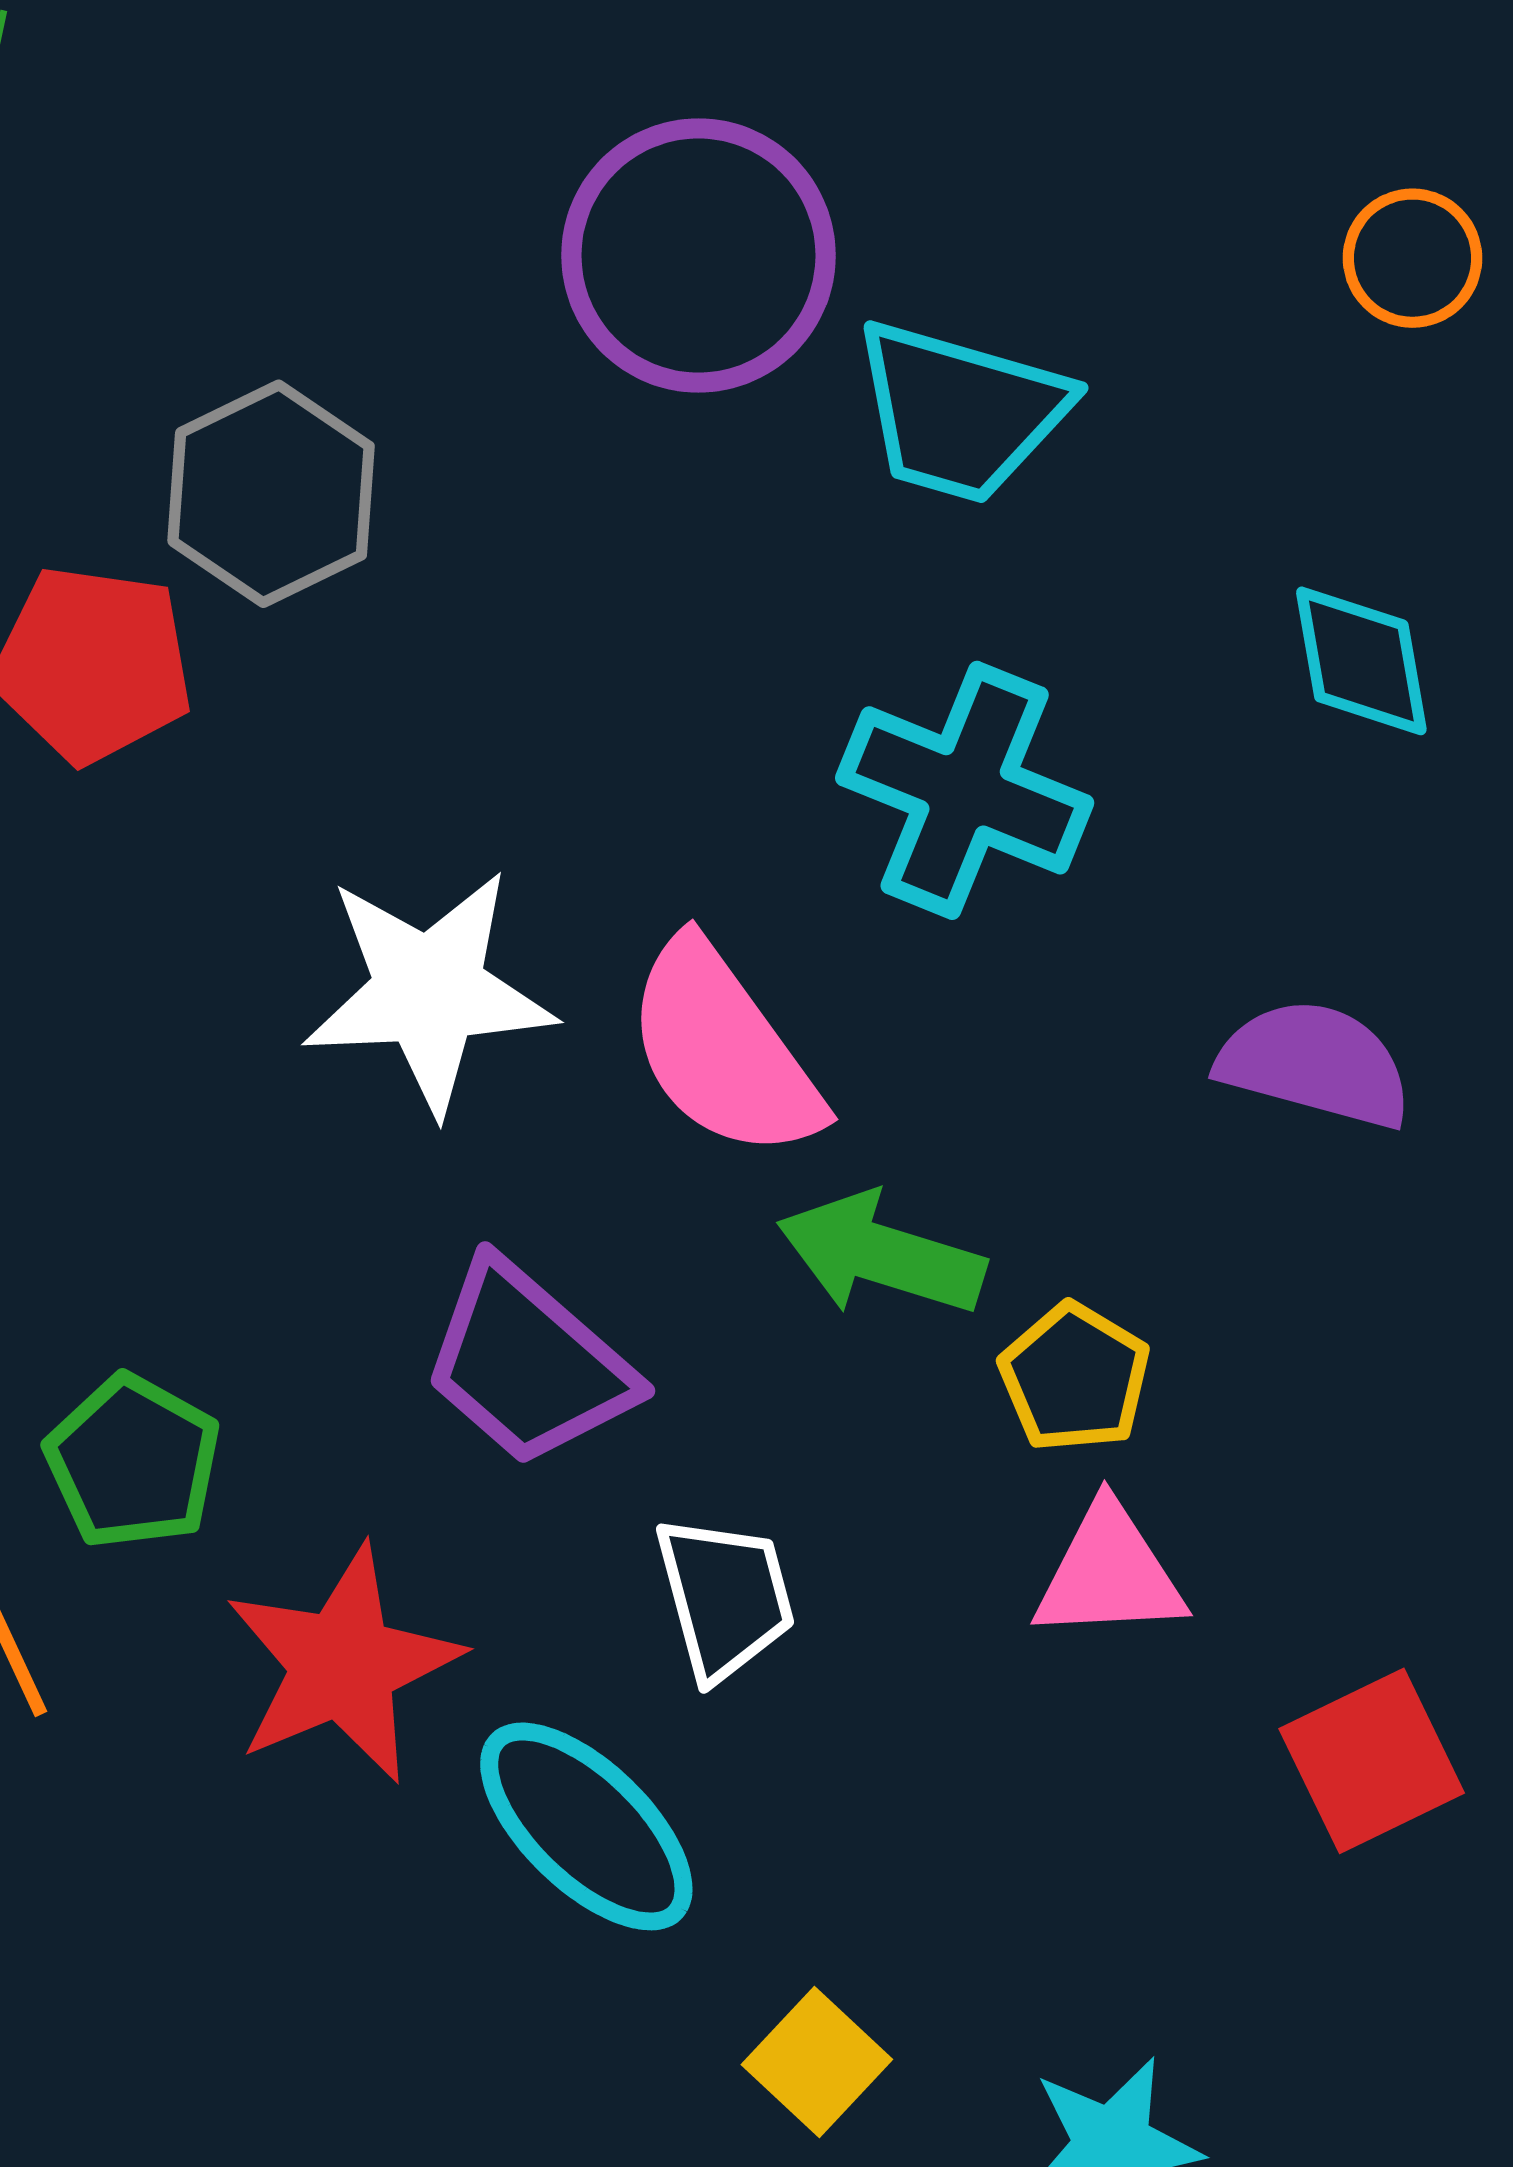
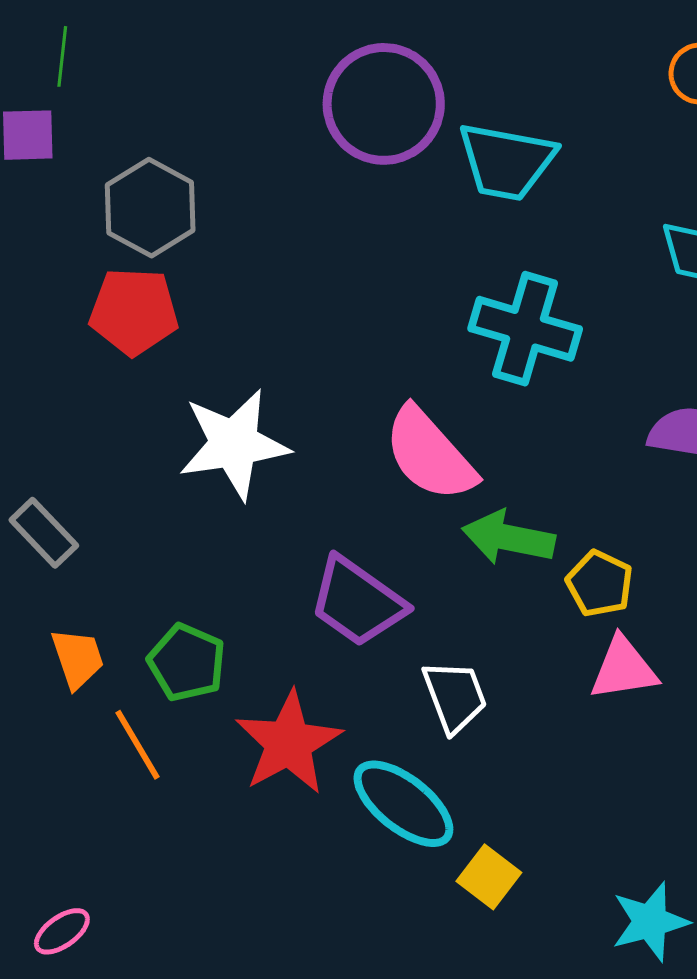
gray hexagon: (271, 494) -> (150, 208), moved
white star: (429, 991) -> (234, 444), moved
yellow square: (817, 2062) -> (489, 877), moved

